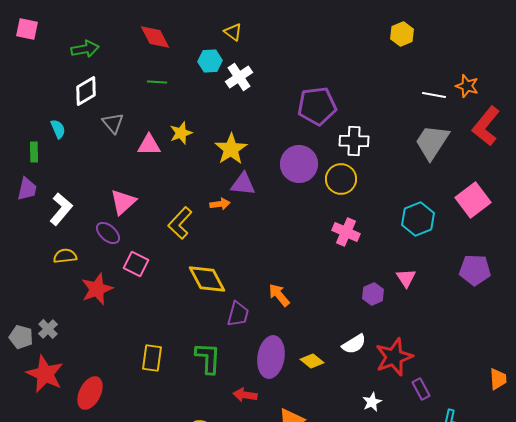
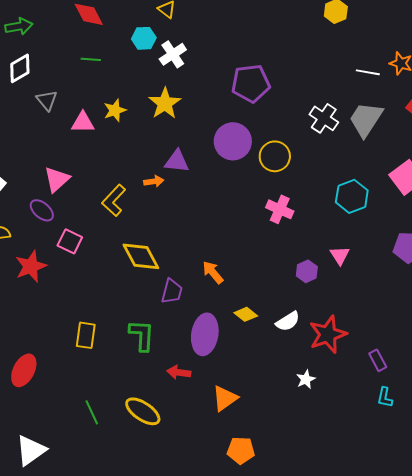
white cross: (354, 141) -> (324, 118), moved, turned 32
yellow star: (231, 149) -> (165, 103), moved
yellow diamond: (312, 361) -> (246, 314), moved
purple rectangle: (421, 389) -> (378, 360), moved

